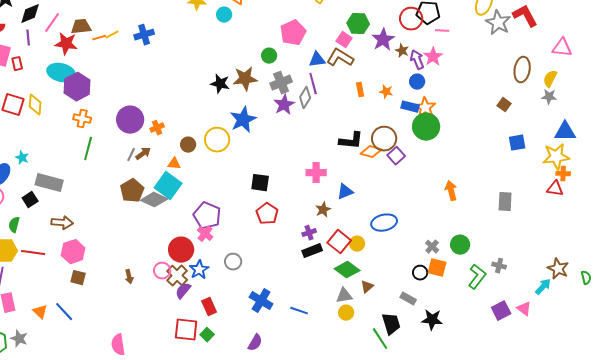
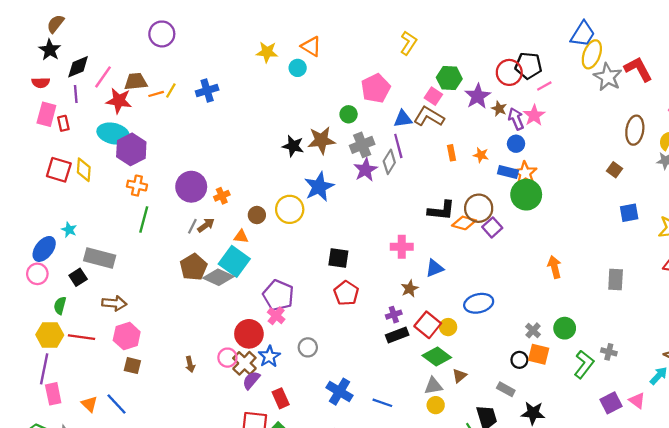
pink line: (442, 31) -> (544, 86), turned -32
yellow line: (112, 35) -> (171, 91), turned -32

